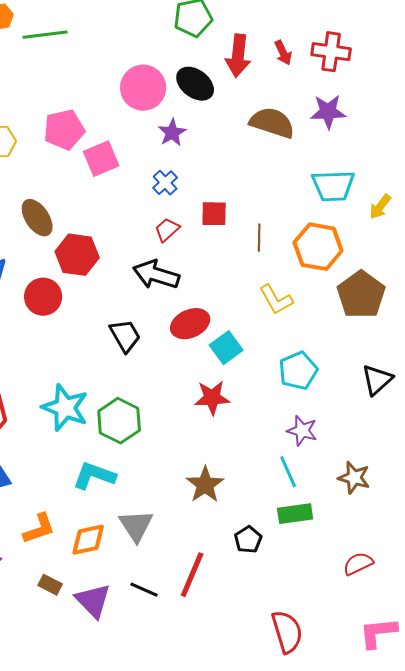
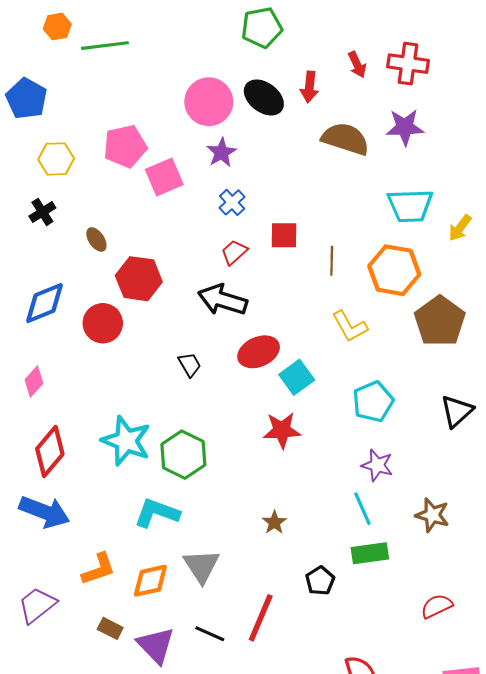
red arrow: (238, 56) -> (309, 87), moved, size x0.7
purple star: (172, 133) -> (221, 153), moved
brown ellipse: (37, 218) -> (96, 239), size x0.6
black trapezoid: (125, 336) -> (190, 365), size x0.7
brown star: (205, 485) -> (274, 522), size x0.6

